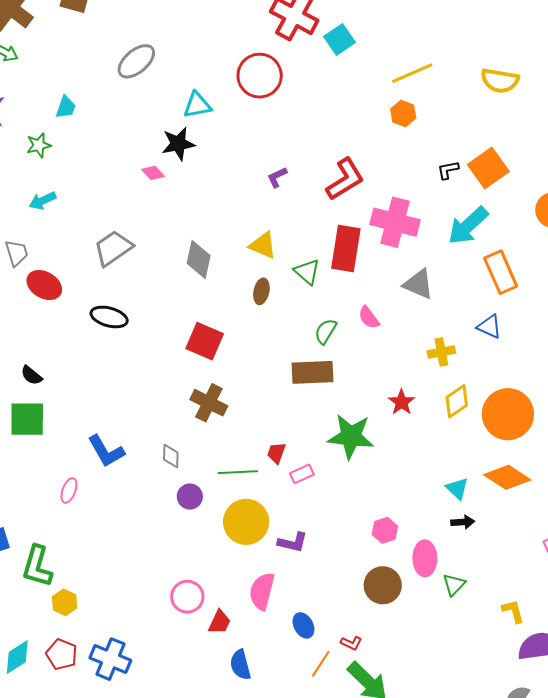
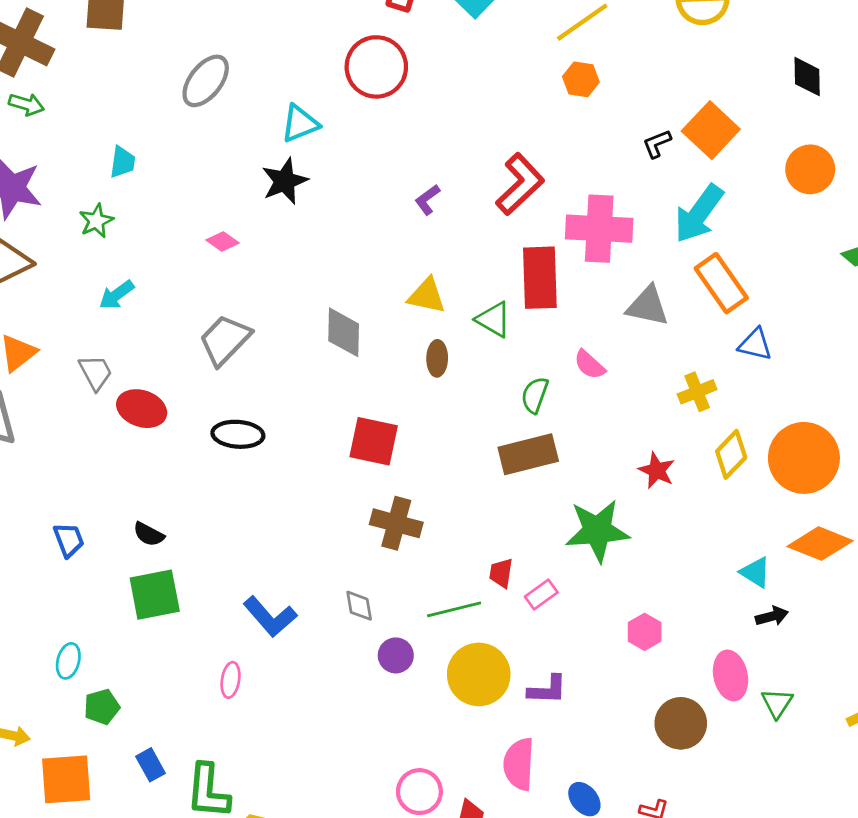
pink diamond: (153, 173) -> (223, 242), moved
orange rectangle: (501, 272) -> (721, 283), moved
pink hexagon: (385, 530) -> (645, 632), moved

